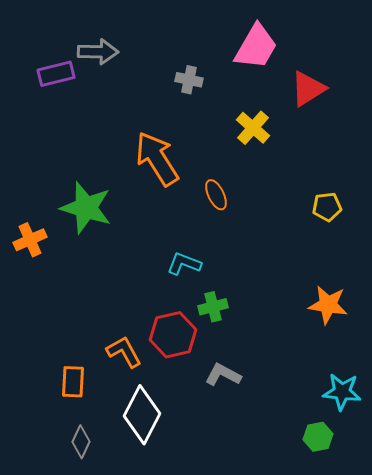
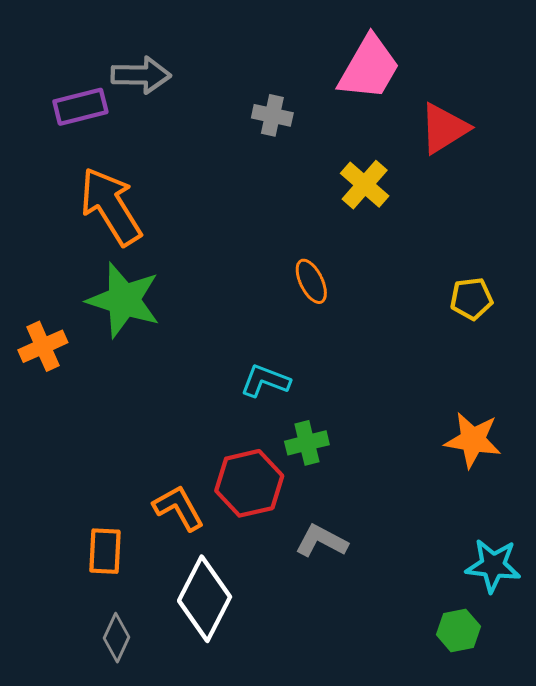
orange arrow: (157, 159) -> (111, 206), moved

